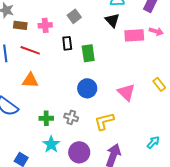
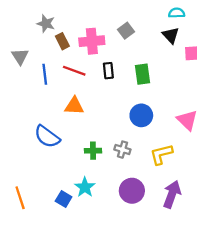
brown rectangle: (20, 25) -> (62, 41), turned 56
pink cross: (45, 25) -> (92, 41), size x1.5
black rectangle: (67, 43) -> (108, 71), moved
cyan star: (51, 144) -> (85, 187), moved

